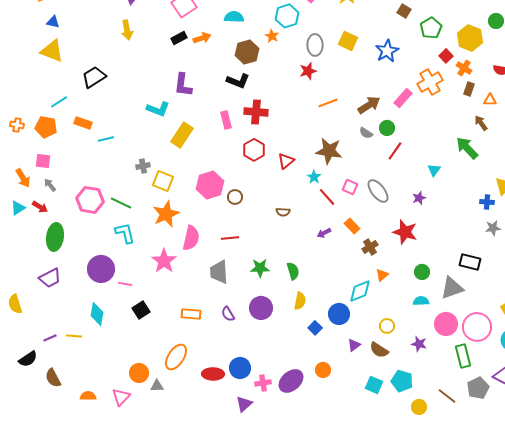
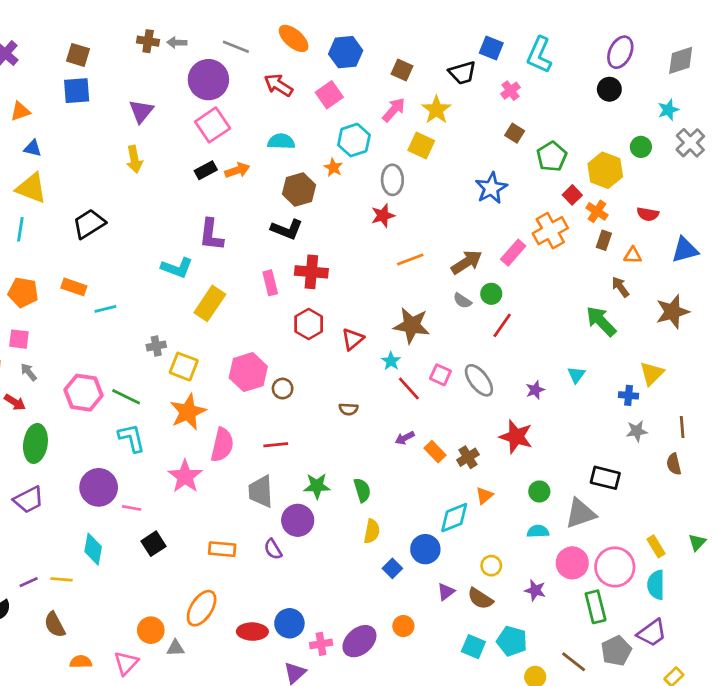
yellow square: (348, 41) -> (421, 146), moved
cyan line: (59, 102) -> (20, 229), moved, turned -48
cyan triangle: (434, 170) -> (576, 375), moved
orange rectangle: (352, 226) -> (435, 452), moved
purple circle: (261, 308) -> (298, 520), moved
brown semicircle: (53, 378) -> (55, 625), moved

